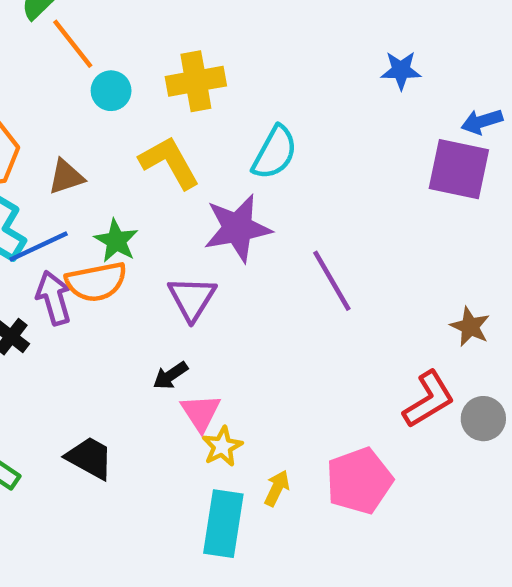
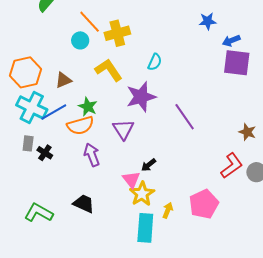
orange line: (73, 44) -> (90, 22), moved
blue arrow: (482, 122) -> (231, 41), moved
cyan semicircle: (275, 153) -> (155, 62), size x0.7
purple arrow: (54, 298) -> (92, 155), moved
black arrow: (170, 375) -> (149, 165), moved
yellow star: (222, 446) -> (142, 194), size x1.4

